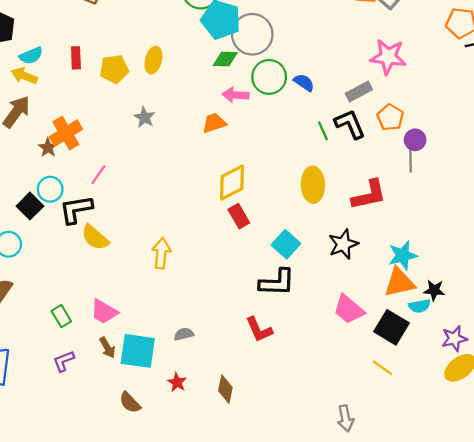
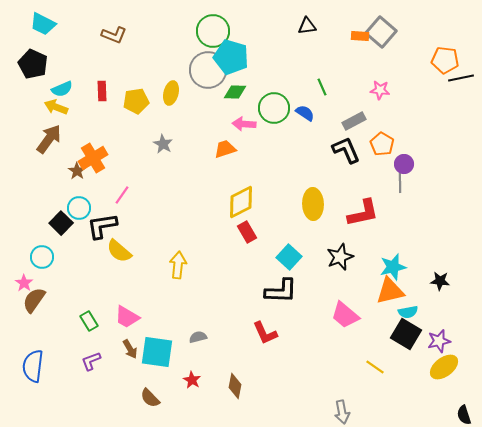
gray circle: (252, 34) -> (208, 70), moved
pink star: (388, 57) -> (380, 90), size x0.6
green line: (323, 131) -> (322, 87), moved
black star: (434, 290) -> (440, 281), moved
black square: (391, 327) -> (406, 334), moved

